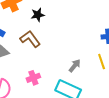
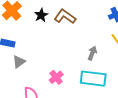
brown L-shape: (30, 39) -> (65, 17), moved

